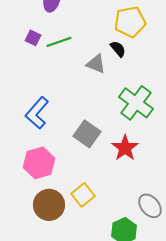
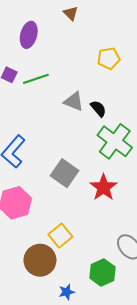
yellow pentagon: (130, 22) -> (109, 58), size x0.7
black semicircle: (118, 49) -> (98, 109), moved
brown circle: (49, 205) -> (40, 260), moved

